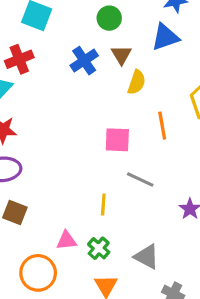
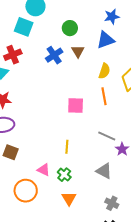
yellow semicircle: (137, 82) -> (104, 71), moved
gray line: (140, 180) -> (107, 136), moved
pink triangle: (66, 240) -> (44, 170), turned 32
gray triangle: (147, 257) -> (104, 171), moved

